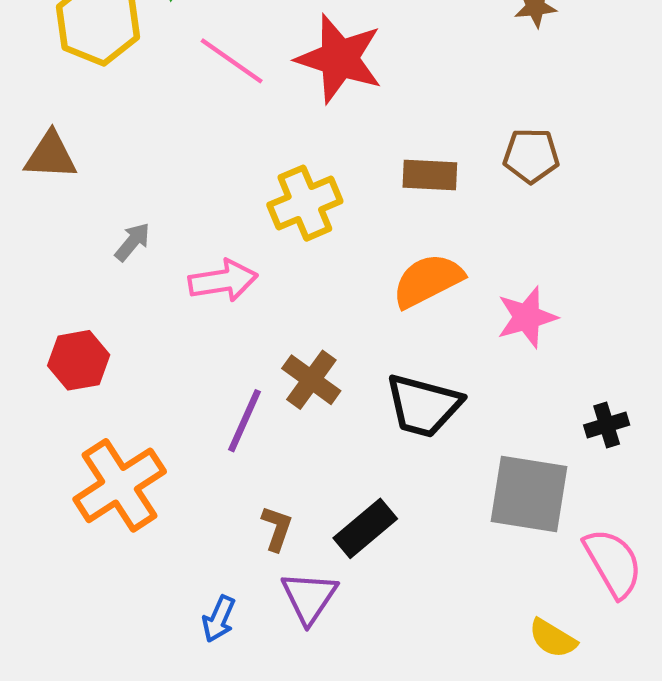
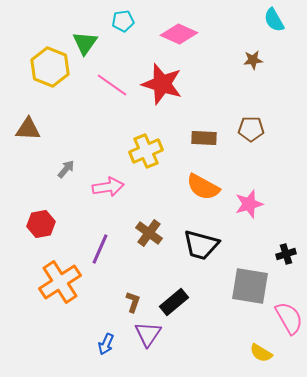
orange semicircle: (428, 281) -> (203, 187), turned -124
purple line: (245, 421) -> (100, 249), moved

